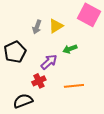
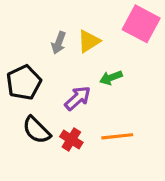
red cross: (39, 81) -> (71, 139), moved, turned -32
black semicircle: (23, 101) -> (36, 130), moved, turned -114

